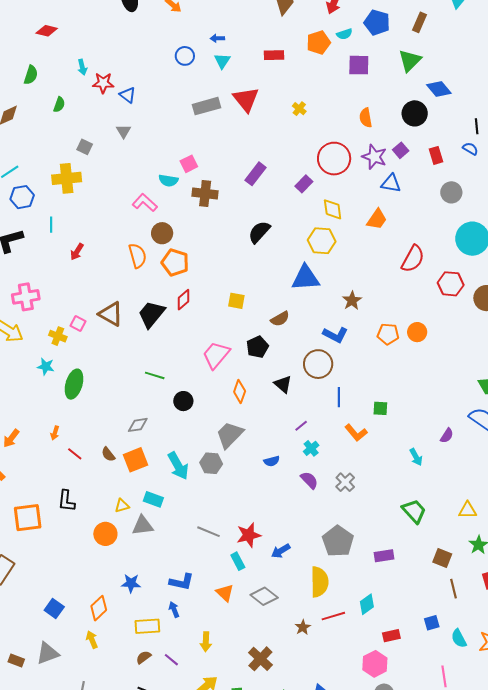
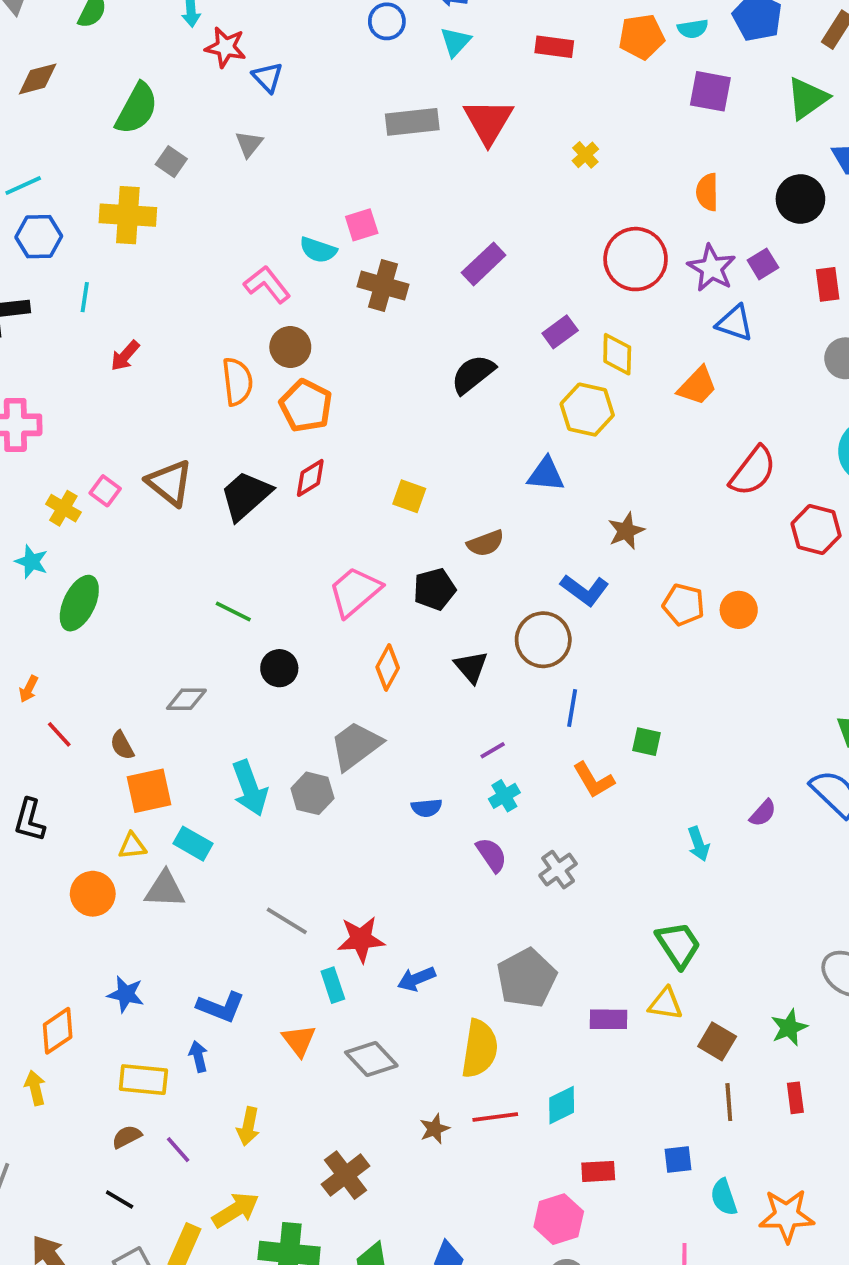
green semicircle: (59, 105) -> (137, 109), moved, size x1.8
purple rectangle: (304, 184) -> (560, 332), moved
blue triangle: (306, 278) -> (546, 474), size x0.7
orange square: (136, 460) -> (149, 791), moved
yellow triangle: (468, 510) -> (665, 1004), moved

